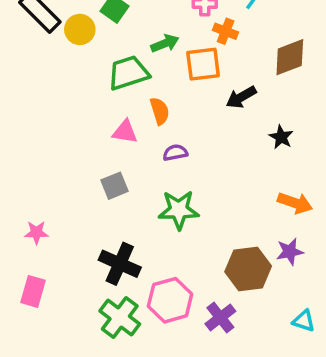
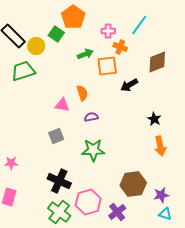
green trapezoid: (128, 73) -> (23, 71), moved
black star: (281, 137) -> (154, 119), moved
orange arrow: (295, 203) -> (160, 146), turned 60
purple star: (290, 252) -> (161, 195), moved

